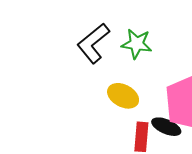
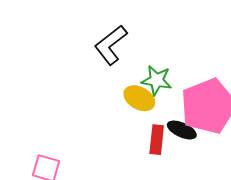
green star: (137, 44) -> (157, 80), moved

